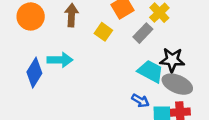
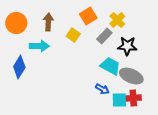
cyan arrow: (60, 60) -> (39, 46), moved
black star: (172, 60) -> (127, 46), moved

